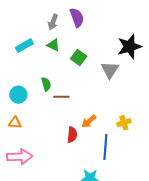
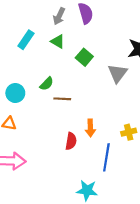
cyan rectangle: (24, 46) -> (26, 40), turned -30
green semicircle: (46, 84) -> (47, 84), turned 56
orange arrow: (89, 121) -> (90, 128), turned -56

